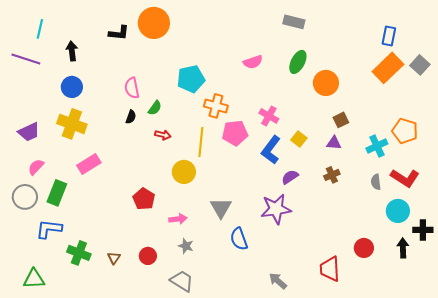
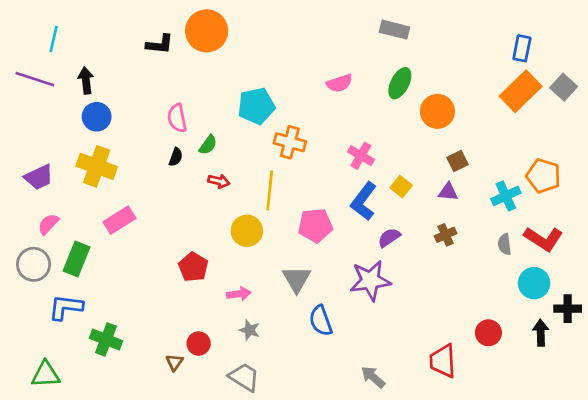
black arrow: (72, 51) -> (86, 81), moved
pink pentagon: (235, 133) -> (315, 225), moved
brown triangle: (114, 258) -> (174, 362), moved

